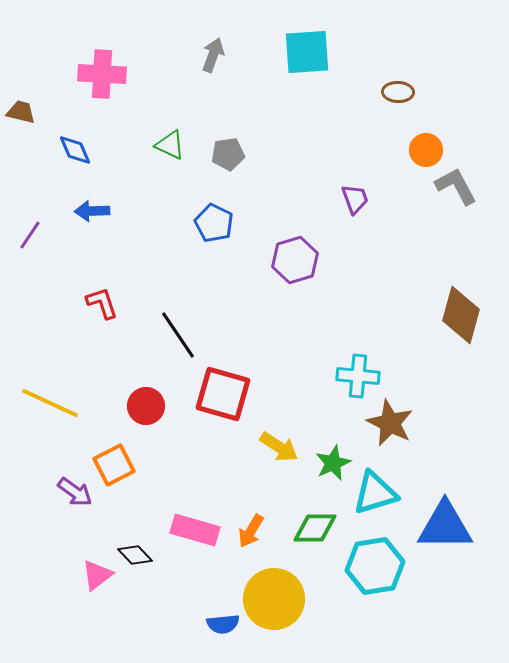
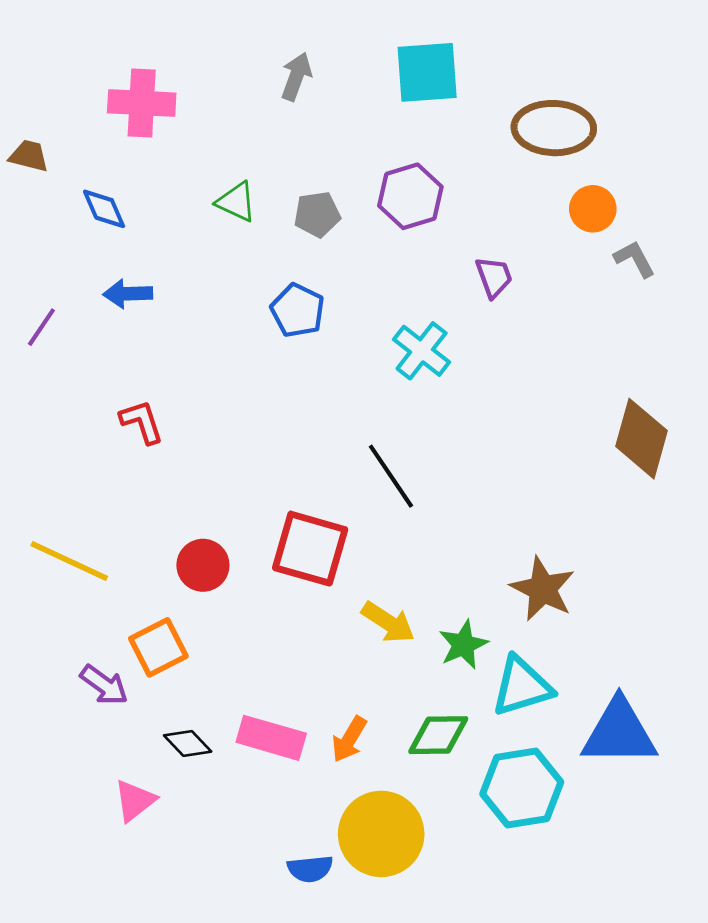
brown ellipse: (398, 92) -> (554, 128), size x1.8
gray L-shape: (456, 186) -> (635, 259), size x0.7
purple hexagon: (295, 260) -> (410, 196), moved
black line: (178, 335) -> (391, 476), moved
cyan cross: (358, 376) -> (422, 351), moved, turned 33
black diamond: (135, 555) -> (188, 743), moved

